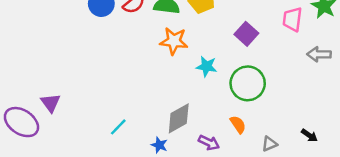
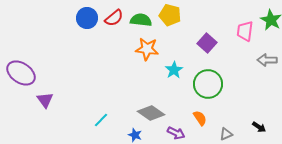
cyan star: (207, 66) -> (174, 70), turned 30
gray diamond: (179, 118) -> (151, 113), turned 64
purple ellipse: (21, 122) -> (21, 73), moved

